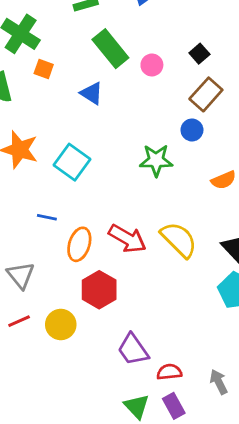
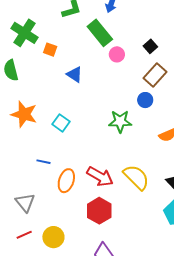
green rectangle: (110, 49) -> (100, 33), moved
orange square: (44, 69) -> (50, 50), moved
cyan square: (72, 162) -> (61, 123), size x0.7
red hexagon: (99, 290) -> (99, 211), moved

